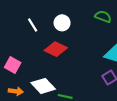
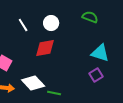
red diamond: (56, 49) -> (45, 48), turned -35

